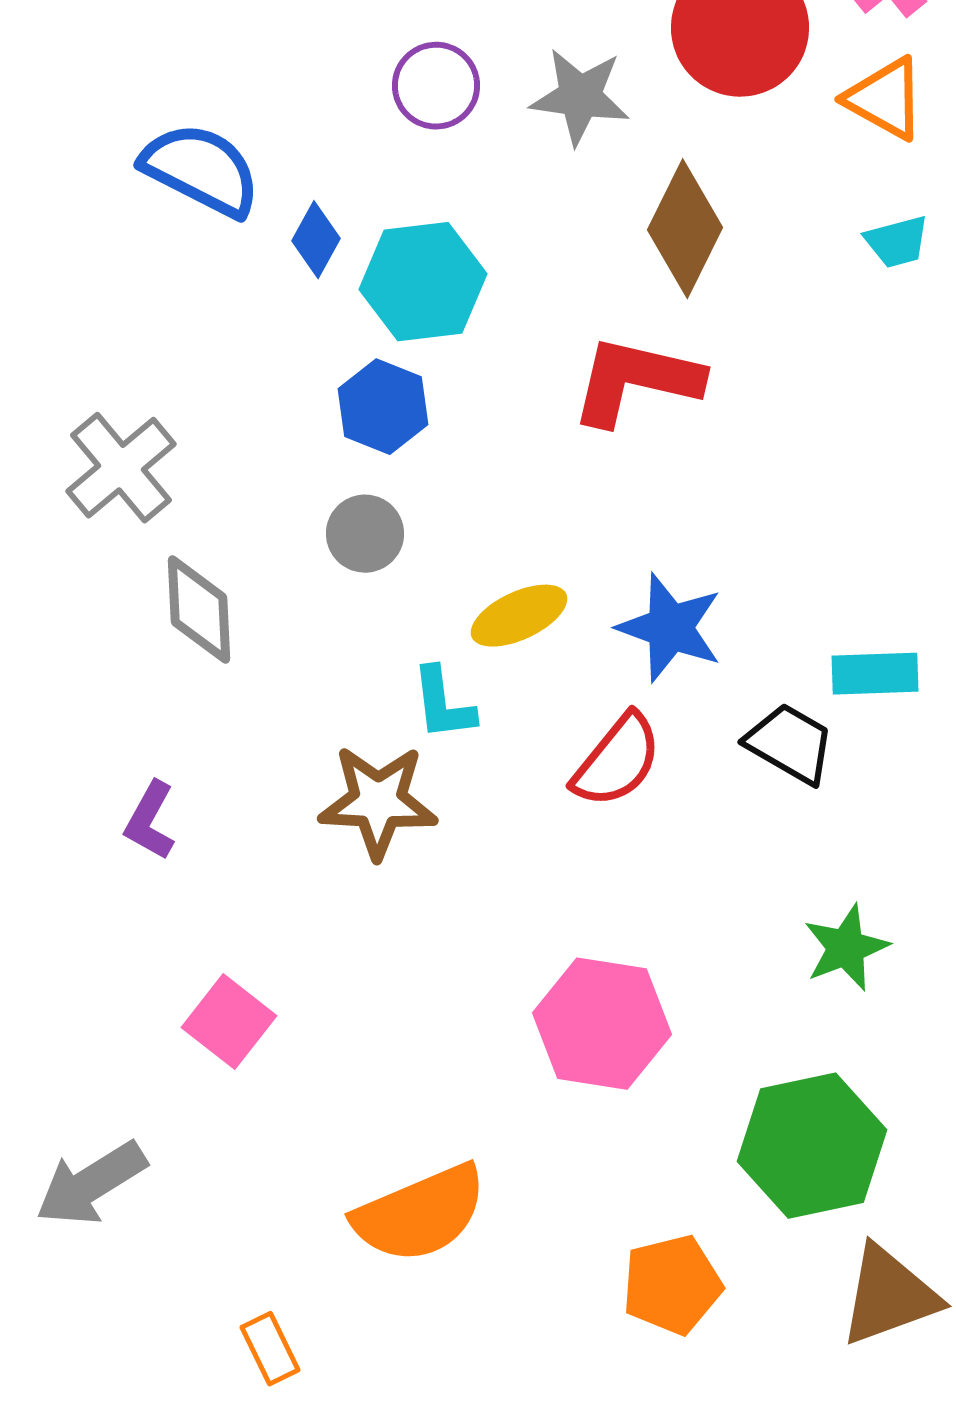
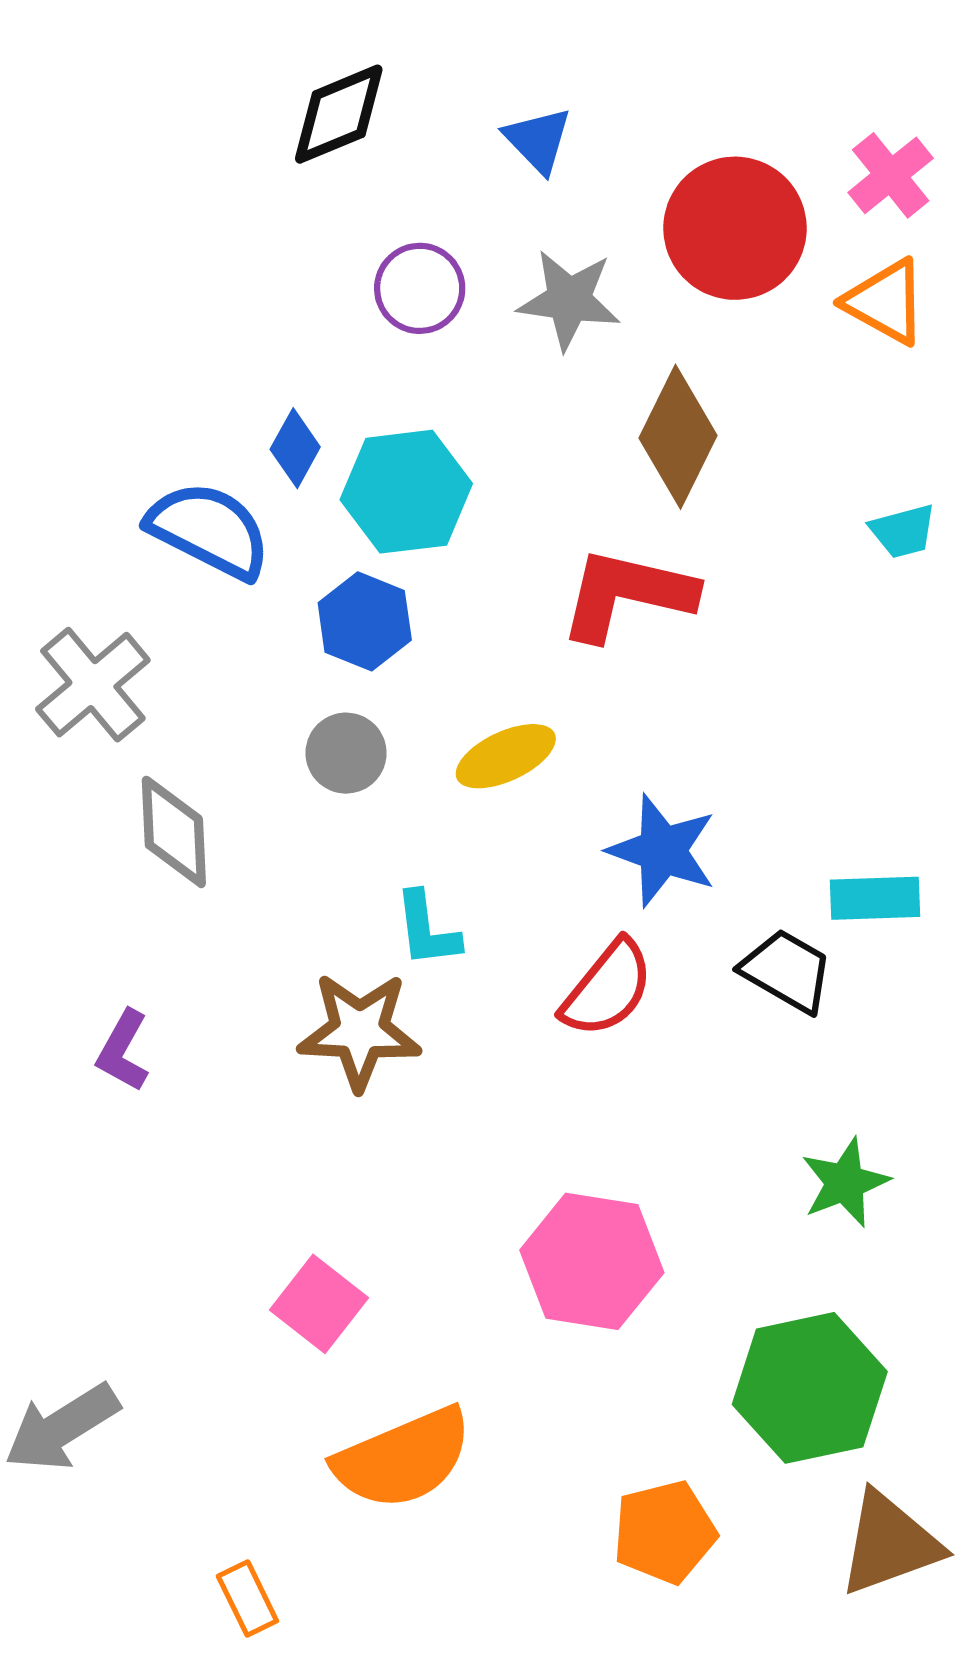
blue semicircle: (201, 170) -> (209, 530), moved
cyan trapezoid: (897, 242) -> (903, 531), moved
yellow ellipse: (519, 616) -> (506, 756), moved
pink square: (229, 1022) -> (319, 1304), moved

